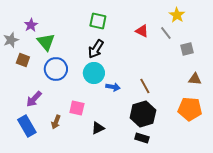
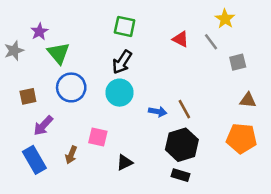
brown square: (23, 60) -> (28, 96), moved, turned -32
blue arrow: (113, 87) -> (158, 112), moved

